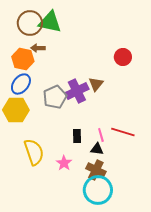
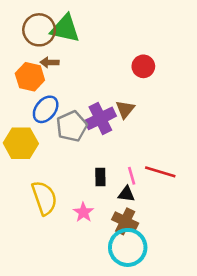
red circle: (123, 57) -> (143, 66), moved
blue ellipse: (21, 84) -> (46, 109), moved

